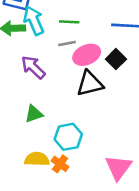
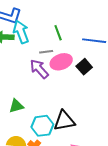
green line: (69, 22) -> (58, 33), moved, turned 63
purple arrow: (33, 67) -> (39, 69), moved
black triangle: (90, 84) -> (64, 121), moved

